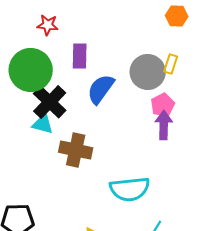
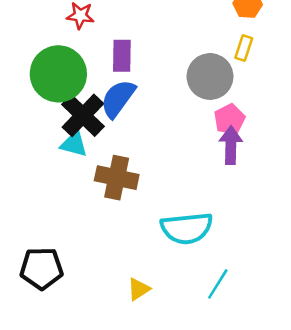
yellow rectangle: (171, 64) -> (244, 48), moved
blue semicircle: (101, 89) -> (118, 99), moved

